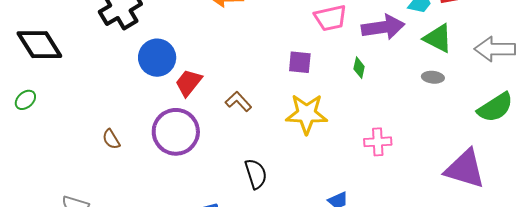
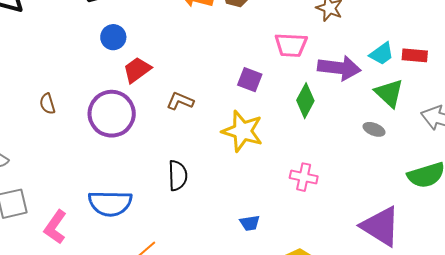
blue circle: (157, 58) -> (113, 37), size x0.7
green diamond: (359, 68) -> (305, 101), size x1.6
brown L-shape: (238, 101) -> (180, 101), turned -40

